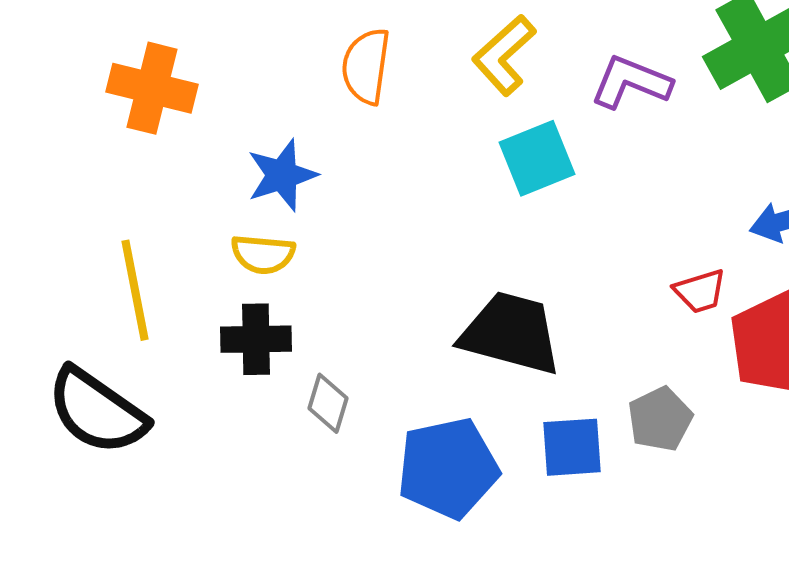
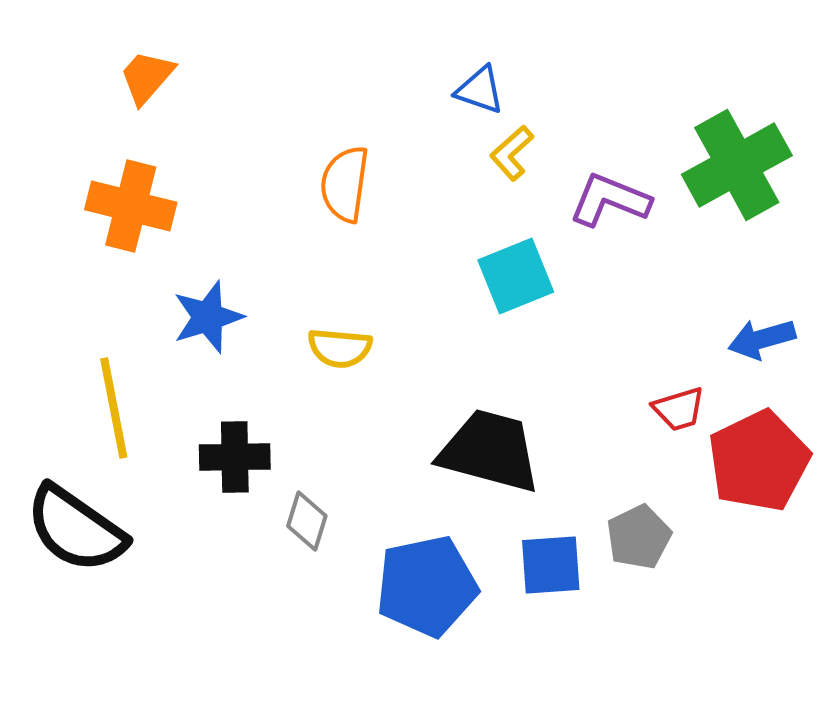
yellow L-shape: (504, 55) -> (512, 153), moved, size x0.7
blue star: (282, 175) -> (208, 317), moved
yellow semicircle: (263, 254) -> (340, 348), moved

